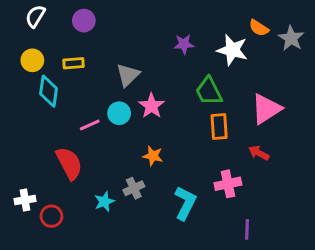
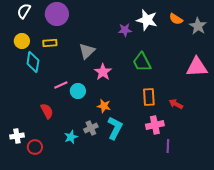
purple circle: (84, 21) -> (57, 14), size x1.5
white star: (232, 50) -> (147, 20), moved
pink triangle: (266, 109) -> (197, 67), moved, turned 30
cyan circle: (119, 113) -> (78, 91), moved
orange rectangle: (219, 126) -> (149, 97), moved
red semicircle: (69, 163) -> (47, 111), size x0.7
cyan L-shape: (185, 203) -> (115, 128), moved
purple line: (247, 229) -> (168, 146), moved

